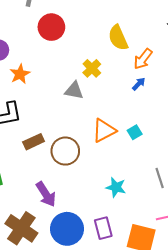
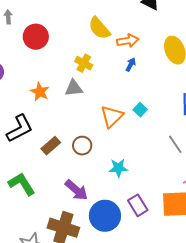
orange arrow: (143, 59) -> (128, 41), turned -120
orange star: (20, 74) -> (40, 92), moved
brown circle: (65, 151) -> (82, 146), size x0.7
cyan star: (116, 187) -> (118, 168), moved

